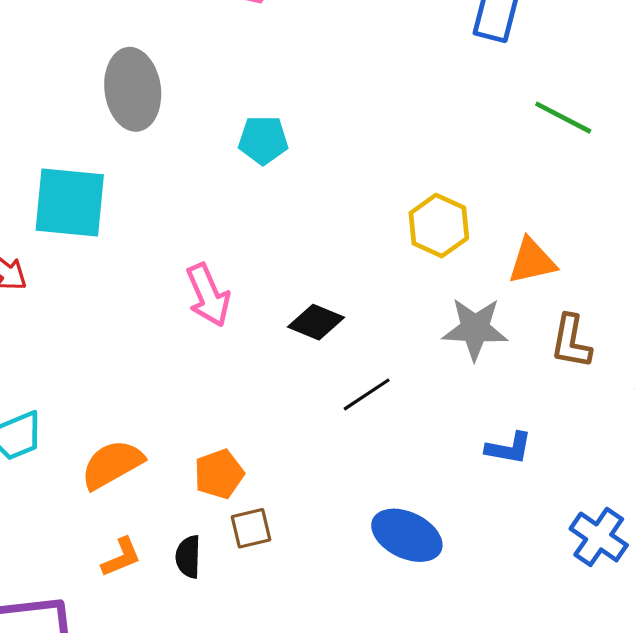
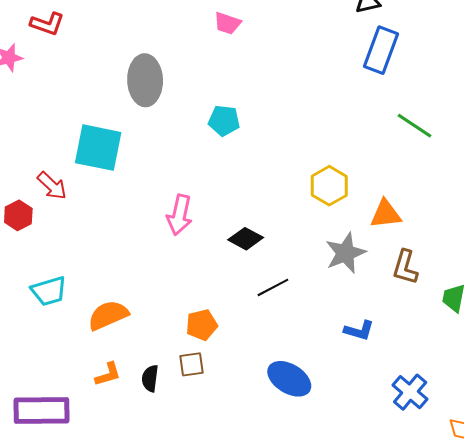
pink arrow: (208, 295) -> (179, 215), turned 30
gray star: (475, 329) -> (345, 253), turned -30
orange pentagon: (219, 474) -> (202, 325), moved

